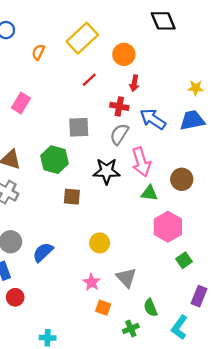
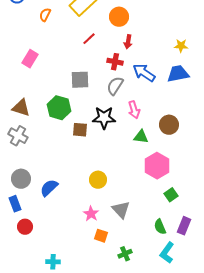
pink arrow: (141, 162) -> (134, 110), size x0.7
brown square: (72, 197) -> (80, 130), moved
green semicircle: (151, 308) -> (160, 227), moved

